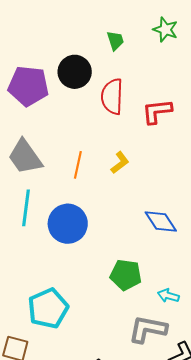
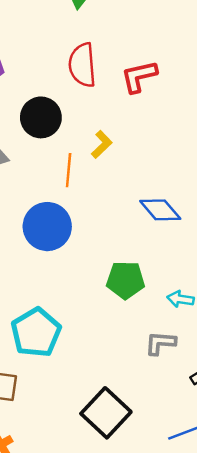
black circle: (75, 72) -> (41, 117), moved
orange line: (78, 165) -> (69, 170), moved
gray L-shape: (148, 329) -> (160, 343), size x0.7

